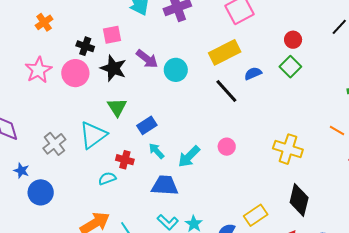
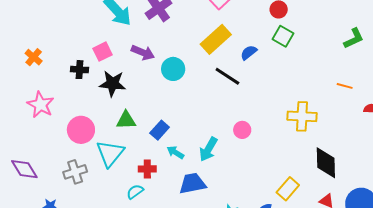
purple arrow: (147, 59) -> (143, 53), moved
pink circle: (75, 73) -> (81, 130), moved
green triangle: (117, 107) -> (126, 120), turned -45
gray cross: (54, 144) -> (75, 172), turned 35

